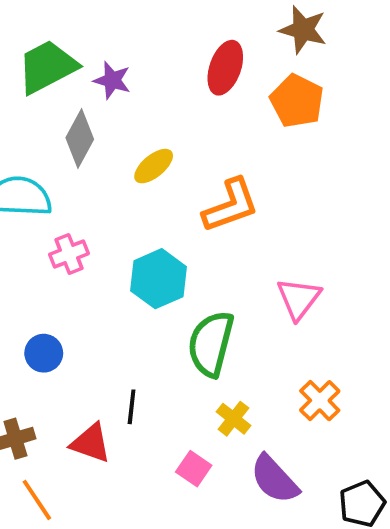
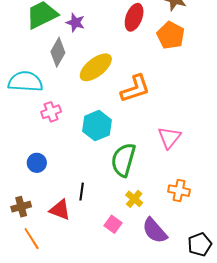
yellow ellipse: (154, 166) -> (96, 67), size x1.6
orange cross: (320, 401) -> (179, 191), turned -35

